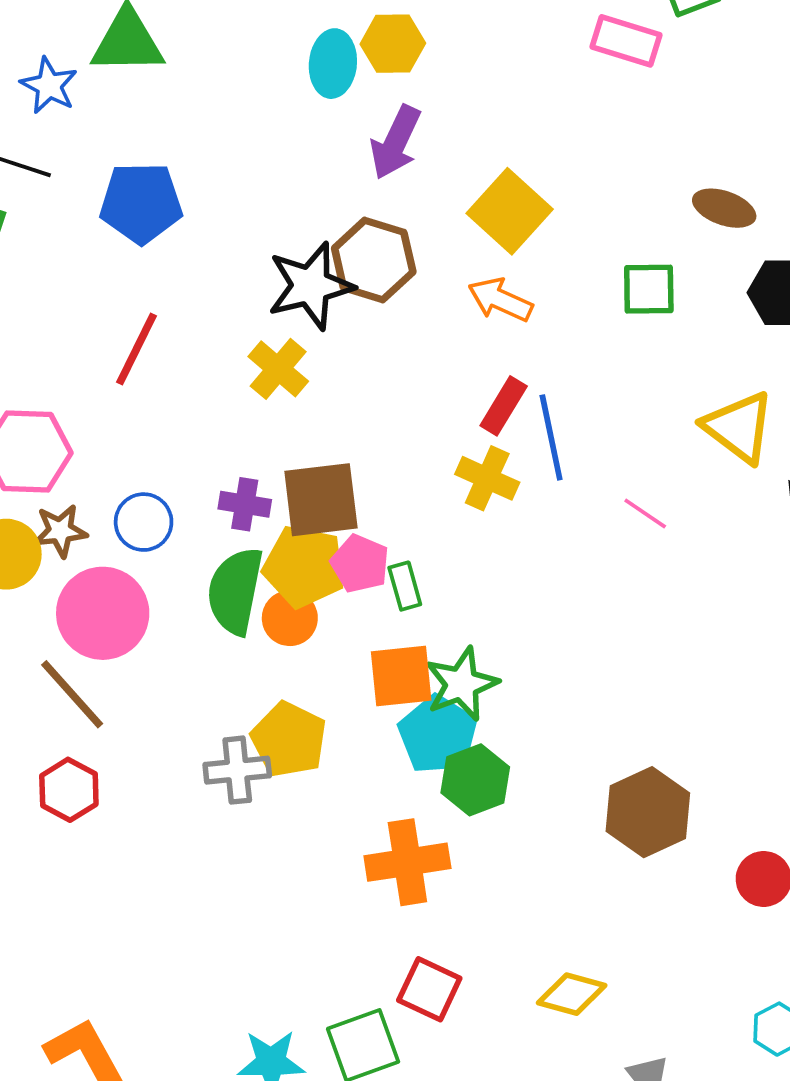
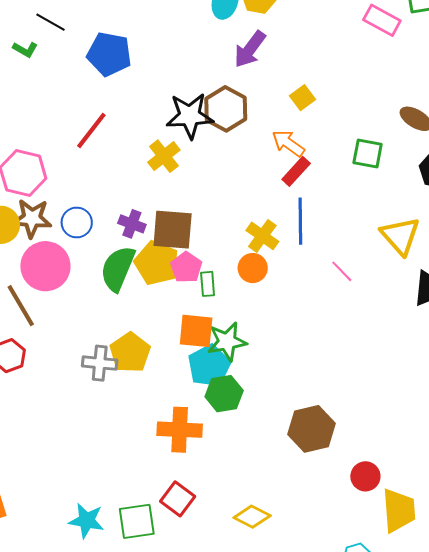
yellow square: (510, 211) -> (303, 98), size x0.6
red rectangle: (504, 406) -> (296, 171), moved
brown star: (60, 531) -> (32, 218), size x1.4
orange circle: (290, 618) -> (253, 268), moved

